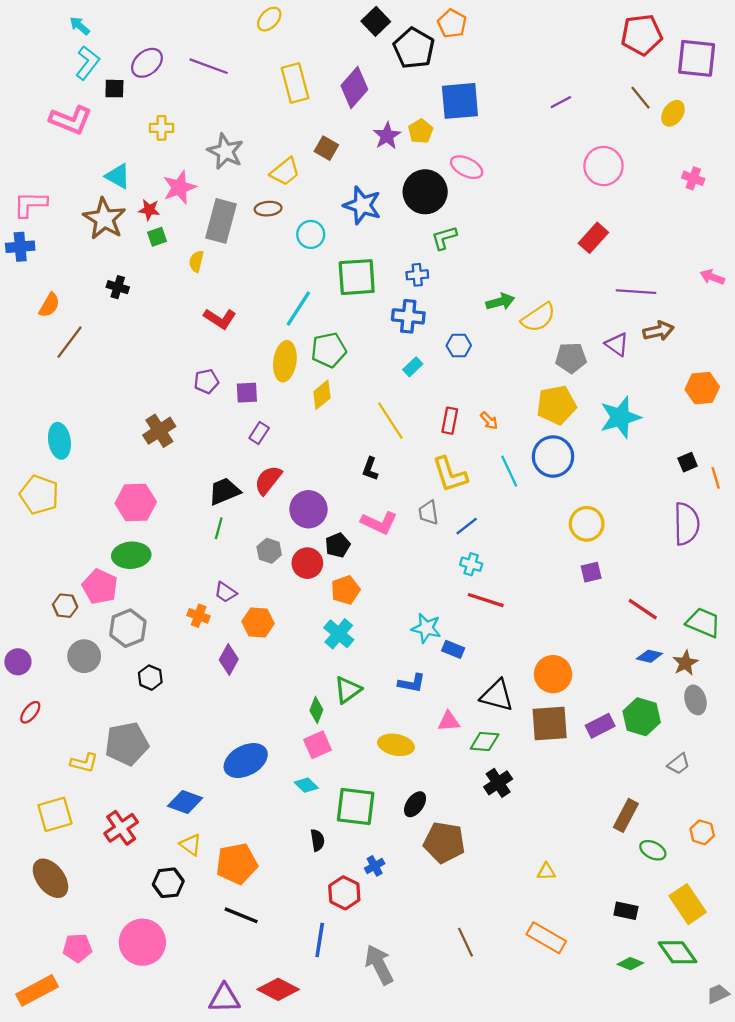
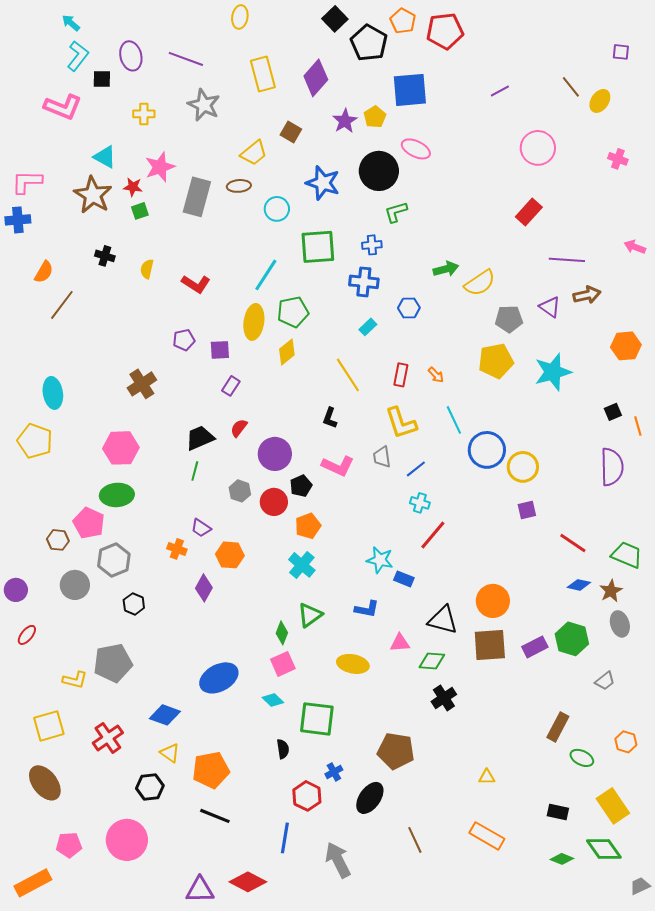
yellow ellipse: (269, 19) -> (240, 17), turned -35
red pentagon: (642, 35) -> (445, 31), moved
purple square: (697, 58) -> (621, 52), size x0.5
purple ellipse: (147, 63) -> (131, 56), turned -64
gray star: (225, 151) -> (204, 105), moved
yellow semicircle: (196, 261) -> (147, 269), moved
blue circle: (553, 457) -> (487, 450), moved
red semicircle: (268, 480) -> (239, 428), size x0.7
red line: (486, 600) -> (433, 535), turned -68
black ellipse: (415, 804) -> (370, 798), moved, size x1.4

